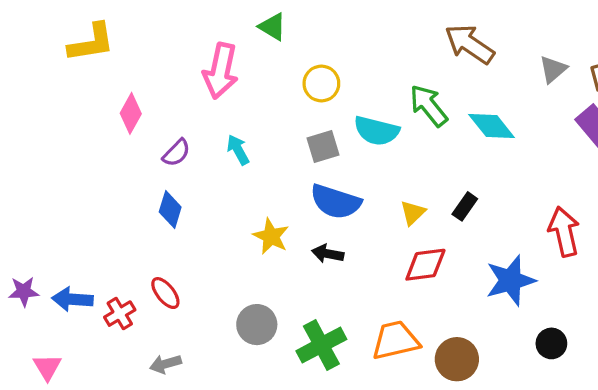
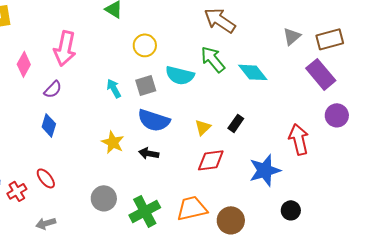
brown arrow: (470, 44) -> (220, 20), moved
pink arrow: (221, 71) -> (65, 48), moved
cyan arrow: (238, 150) -> (114, 88), moved

